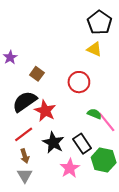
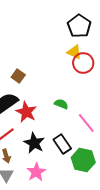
red circle: (79, 82) -> (83, 63), moved
green semicircle: (94, 114) -> (61, 104), moved
pink star: (70, 168) -> (36, 172), moved

